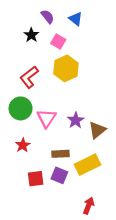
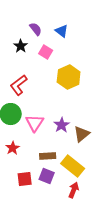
yellow hexagon: (66, 68) -> (69, 77), moved
yellow rectangle: (88, 165) -> (73, 166), turned 65
red arrow: (89, 206) -> (74, 190), moved

